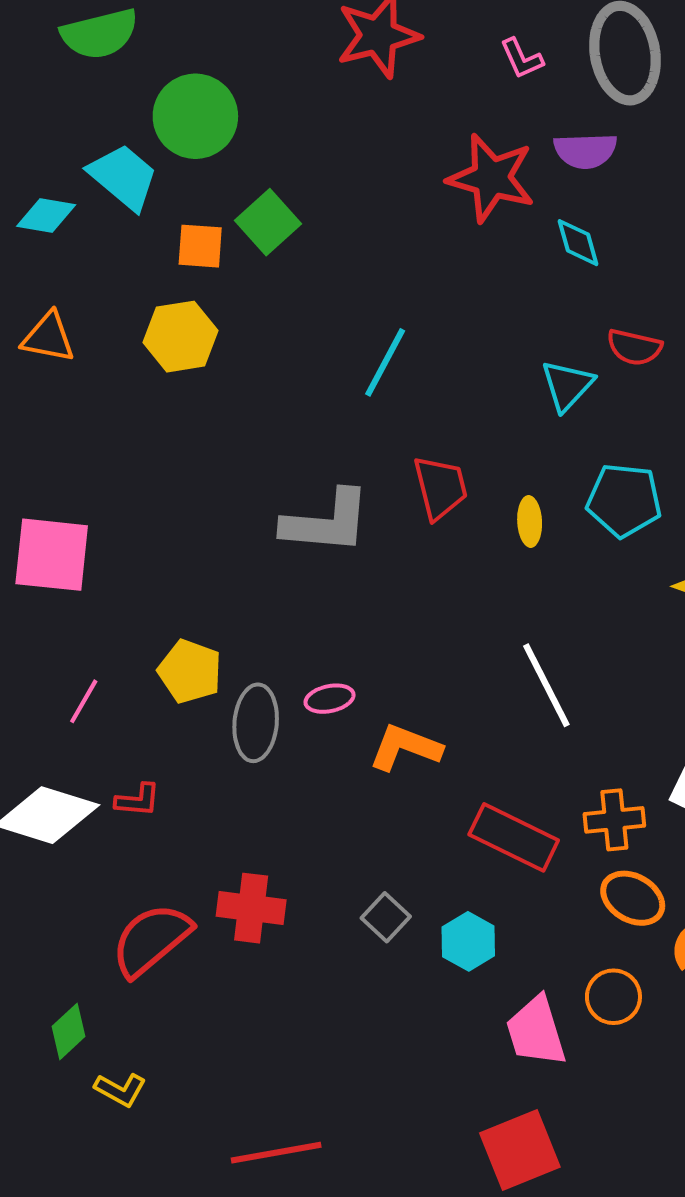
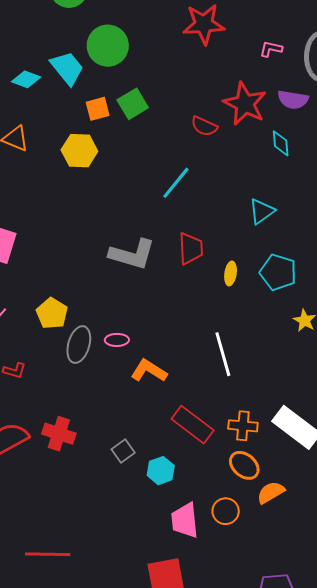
pink L-shape: (522, 58) -> (271, 49), turned 115
orange square: (200, 246) -> (98, 109), turned -30
red semicircle: (634, 347) -> (204, 126), moved

